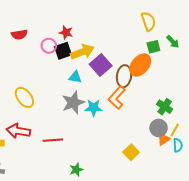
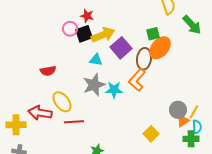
red semicircle: (19, 35) -> (48, 71), moved
green arrow: (173, 42) -> (192, 25), size x1.5
green square: (153, 47) -> (153, 34), moved
yellow ellipse: (24, 97) -> (62, 102), moved
green cross: (165, 107) -> (191, 139), moved, turned -35

